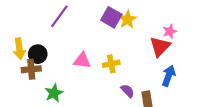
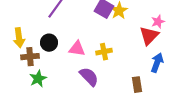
black circle: (38, 54) -> (49, 43), moved
purple semicircle: (128, 91) -> (89, 77), moved, size x1.5
green star: (54, 93) -> (38, 79), moved

